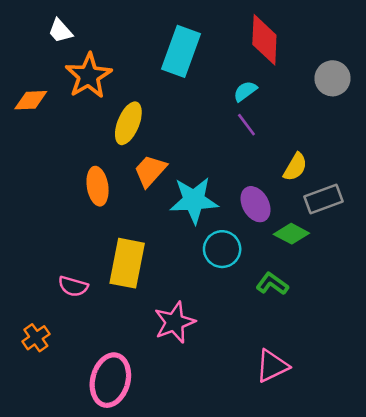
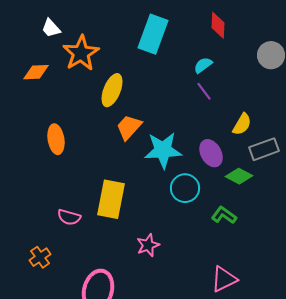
white trapezoid: (60, 31) -> (51, 28), moved
red diamond: (264, 40) -> (218, 25), size x0.7
orange ellipse: (98, 186) -> (56, 139), moved
pink star: (175, 322) -> (148, 245), size x0.7

